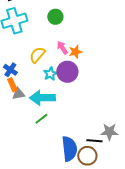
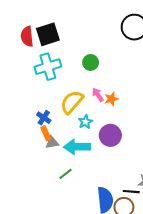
yellow semicircle: (37, 55) -> (72, 102), size x1.4
purple circle: (67, 72) -> (110, 135), moved
green line: (41, 119) -> (66, 174), moved

